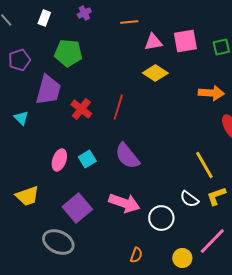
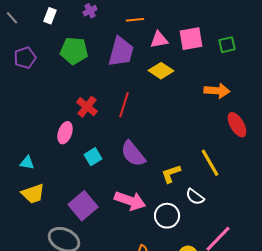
purple trapezoid: (48, 90) -> (121, 52), moved
cyan triangle: (21, 118) -> (27, 163), moved, turned -35
pink ellipse: (59, 160) -> (65, 133), moved
yellow L-shape: (216, 196) -> (171, 174), moved

